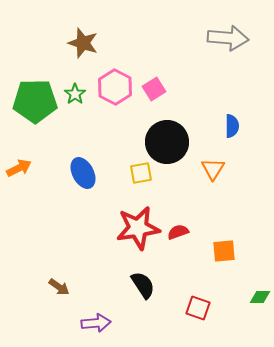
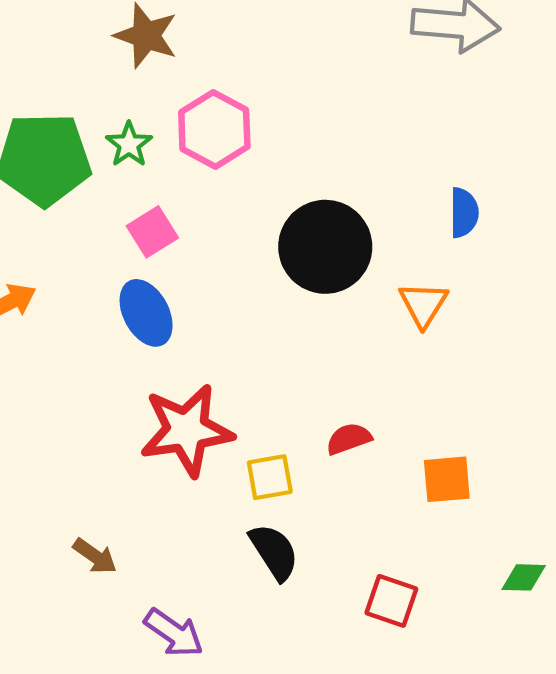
pink square: (154, 89) -> (152, 232), moved
yellow square: (141, 173) -> (270, 477), moved
red star: (138, 228) -> (187, 430), moved
purple arrow: (96, 323) -> (174, 633), turned 40

